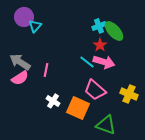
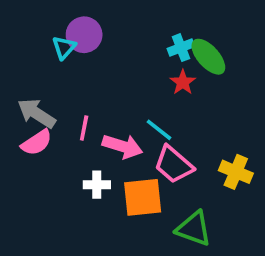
purple circle: (24, 17) -> (84, 35), moved
cyan line: (87, 62) -> (159, 130), moved
pink arrow: (104, 62) -> (122, 146), moved
white cross: (53, 101) -> (97, 185), turned -32
orange square: (78, 108) -> (143, 197), turned -30

